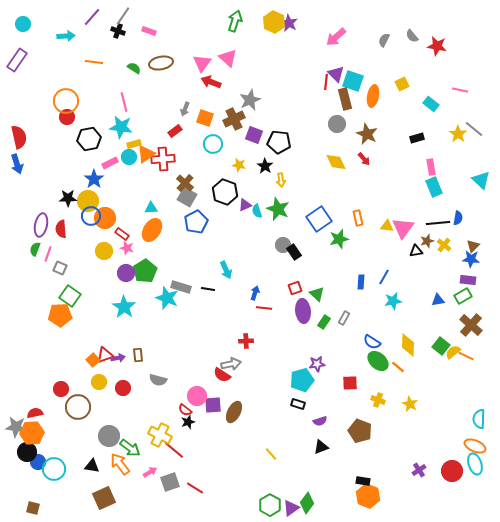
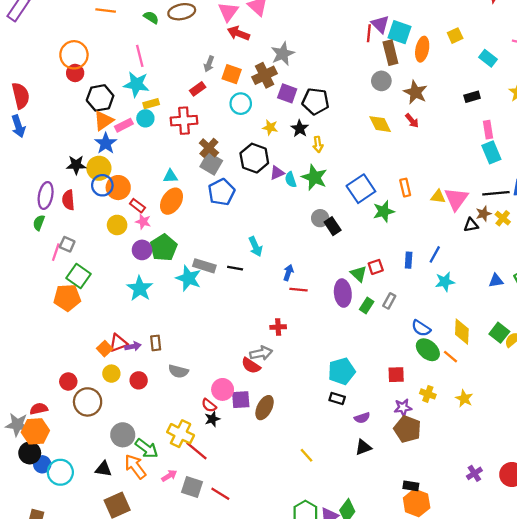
orange triangle: (146, 154) -> (103, 121), moved
pink line: (48, 254) -> (56, 252), moved
red square: (295, 288) -> (376, 267), moved
purple star: (317, 364) -> (403, 408), moved
gray square: (170, 482) -> (192, 487), turned 36

